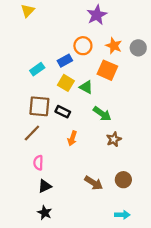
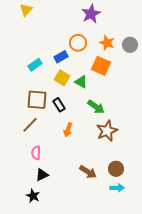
black rectangle: (63, 112) -> (59, 105), turned 32
brown star: (114, 139) -> (107, 131), size x1.5
black star: (45, 213) -> (33, 196), moved
cyan arrow: (122, 215) -> (117, 188), moved

